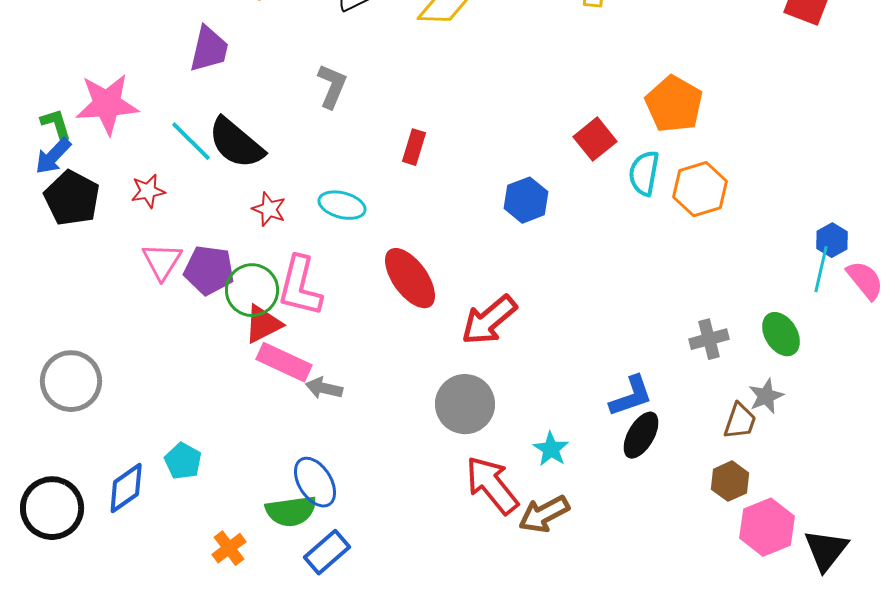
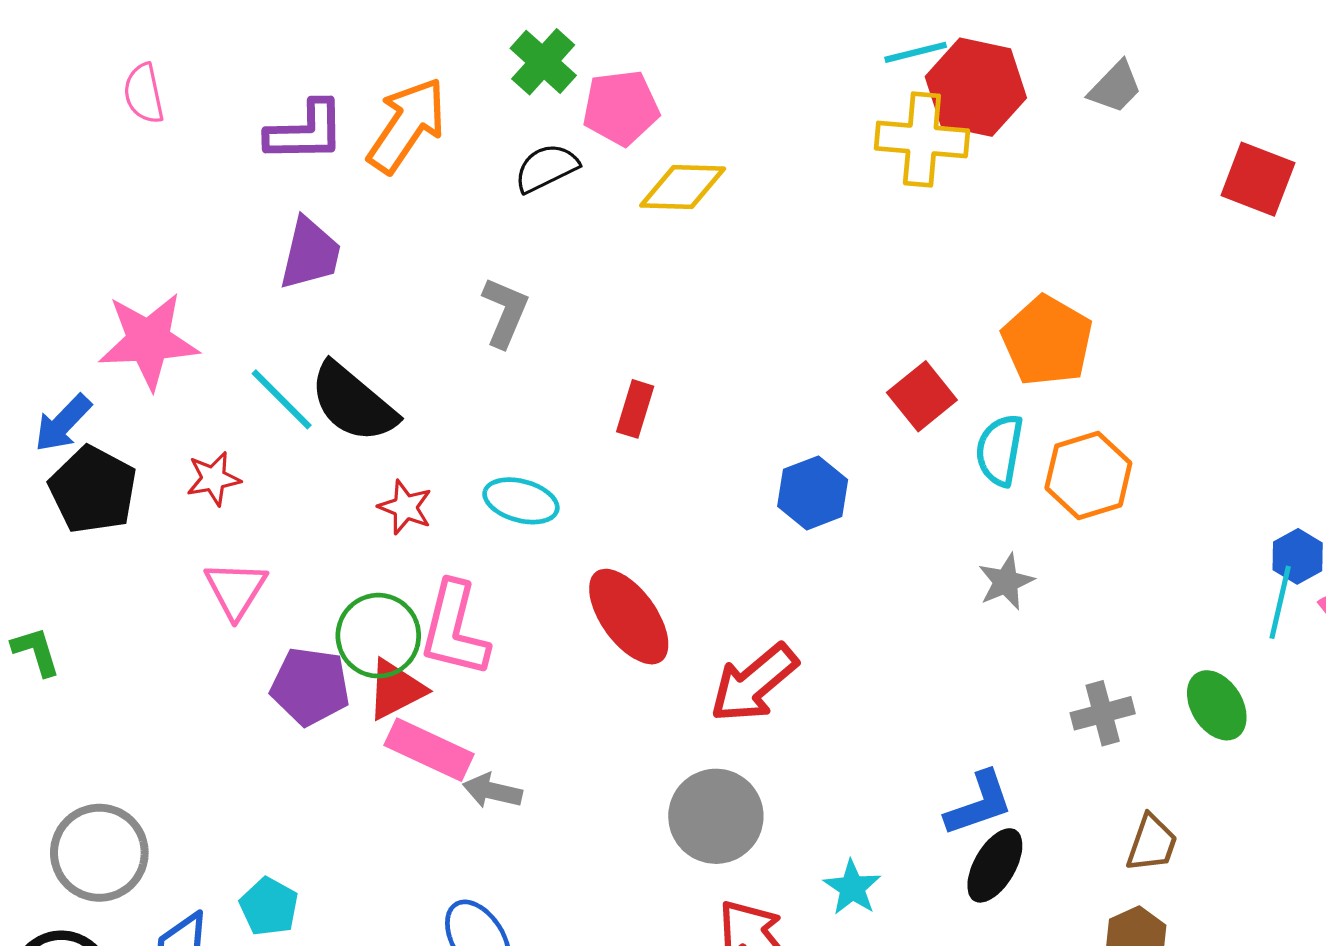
green L-shape: (56, 124) -> (36, 651), moved
purple pentagon: (209, 270) -> (310, 686), moved
gray circle: (71, 381) -> (99, 853), moved
gray star: (766, 396) -> (1006, 582), moved

